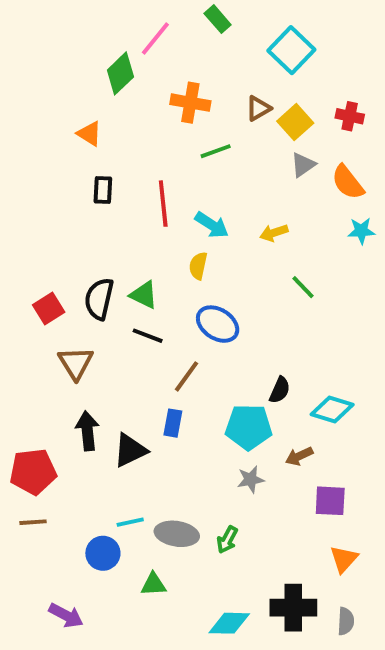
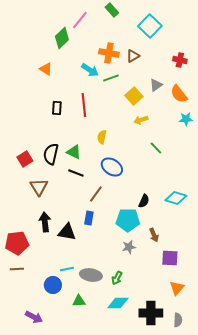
orange cross: (190, 103) -> (109, 53), moved
yellow square: (295, 122) -> (134, 96), moved
black rectangle: (103, 190) -> (57, 108), moved
cyan arrow: (212, 225) -> (90, 70), moved
cyan diamond: (332, 409) -> (176, 198), moved
black triangle: (130, 450) -> (67, 232), turned 36
brown arrow: (299, 456) -> (154, 235), turned -88
cyan diamond: (229, 623) -> (118, 303), moved

